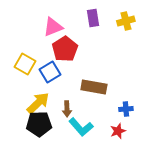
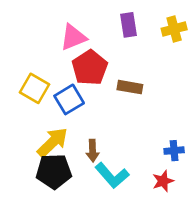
brown rectangle: (94, 87) -> (130, 87), moved, size x0.7

